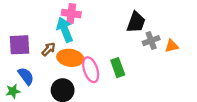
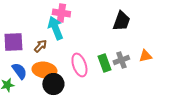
gray cross: (151, 41) -> (121, 60), moved
orange triangle: (172, 46) -> (145, 56), moved
orange ellipse: (70, 58) -> (44, 70), moved

